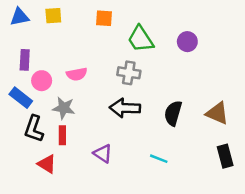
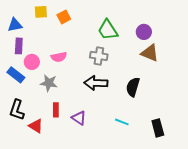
blue triangle: (20, 17) -> (15, 25), moved
orange square: (104, 18) -> (64, 17), moved, turned -32
brown triangle: (217, 113) -> (150, 53), moved
black L-shape: (34, 129) -> (17, 110), moved
red rectangle: (62, 135) -> (56, 110), moved
black rectangle: (225, 156) -> (158, 128), moved

